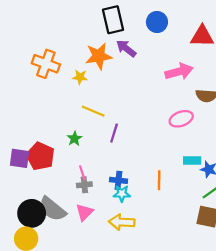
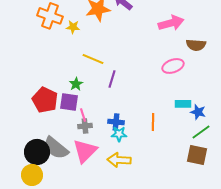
yellow star: (80, 77) -> (73, 27), moved
purple square: (19, 158) -> (69, 102), moved
pink triangle: (84, 212) -> (85, 151), size x1.5

